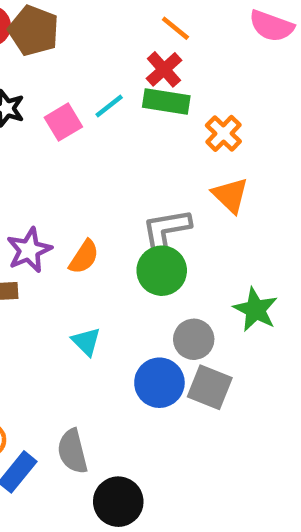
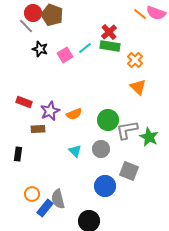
orange line: (175, 28) -> (140, 14), moved
gray L-shape: (166, 230) -> (127, 130), moved
orange semicircle: (84, 257) -> (74, 114), turned 35
gray circle: (194, 339) -> (101, 149), moved
blue circle: (159, 383) -> (105, 186), moved
gray semicircle: (73, 451) -> (58, 199), moved

